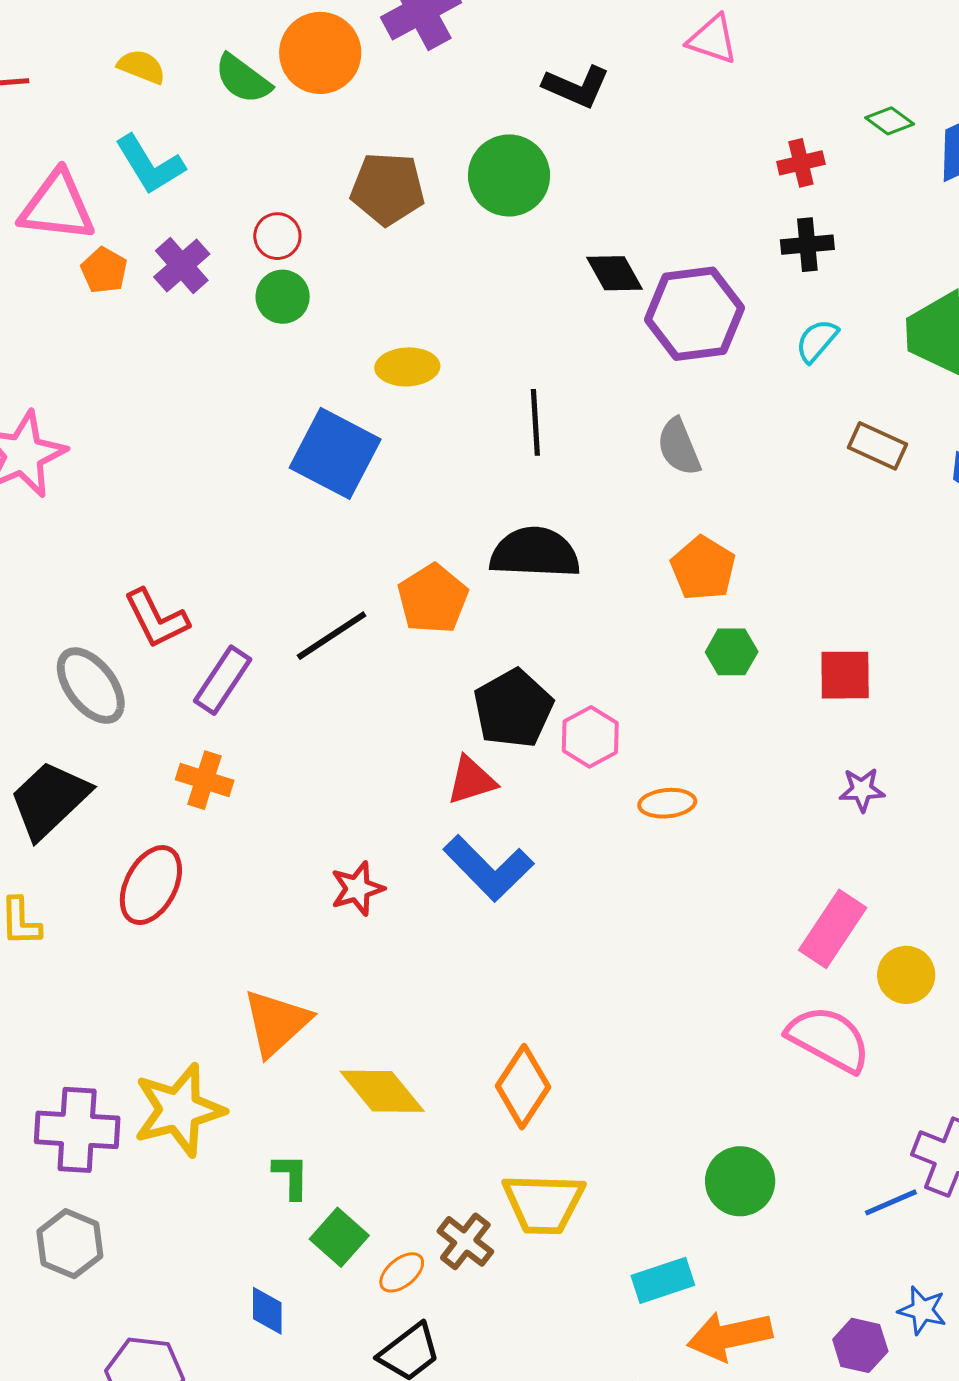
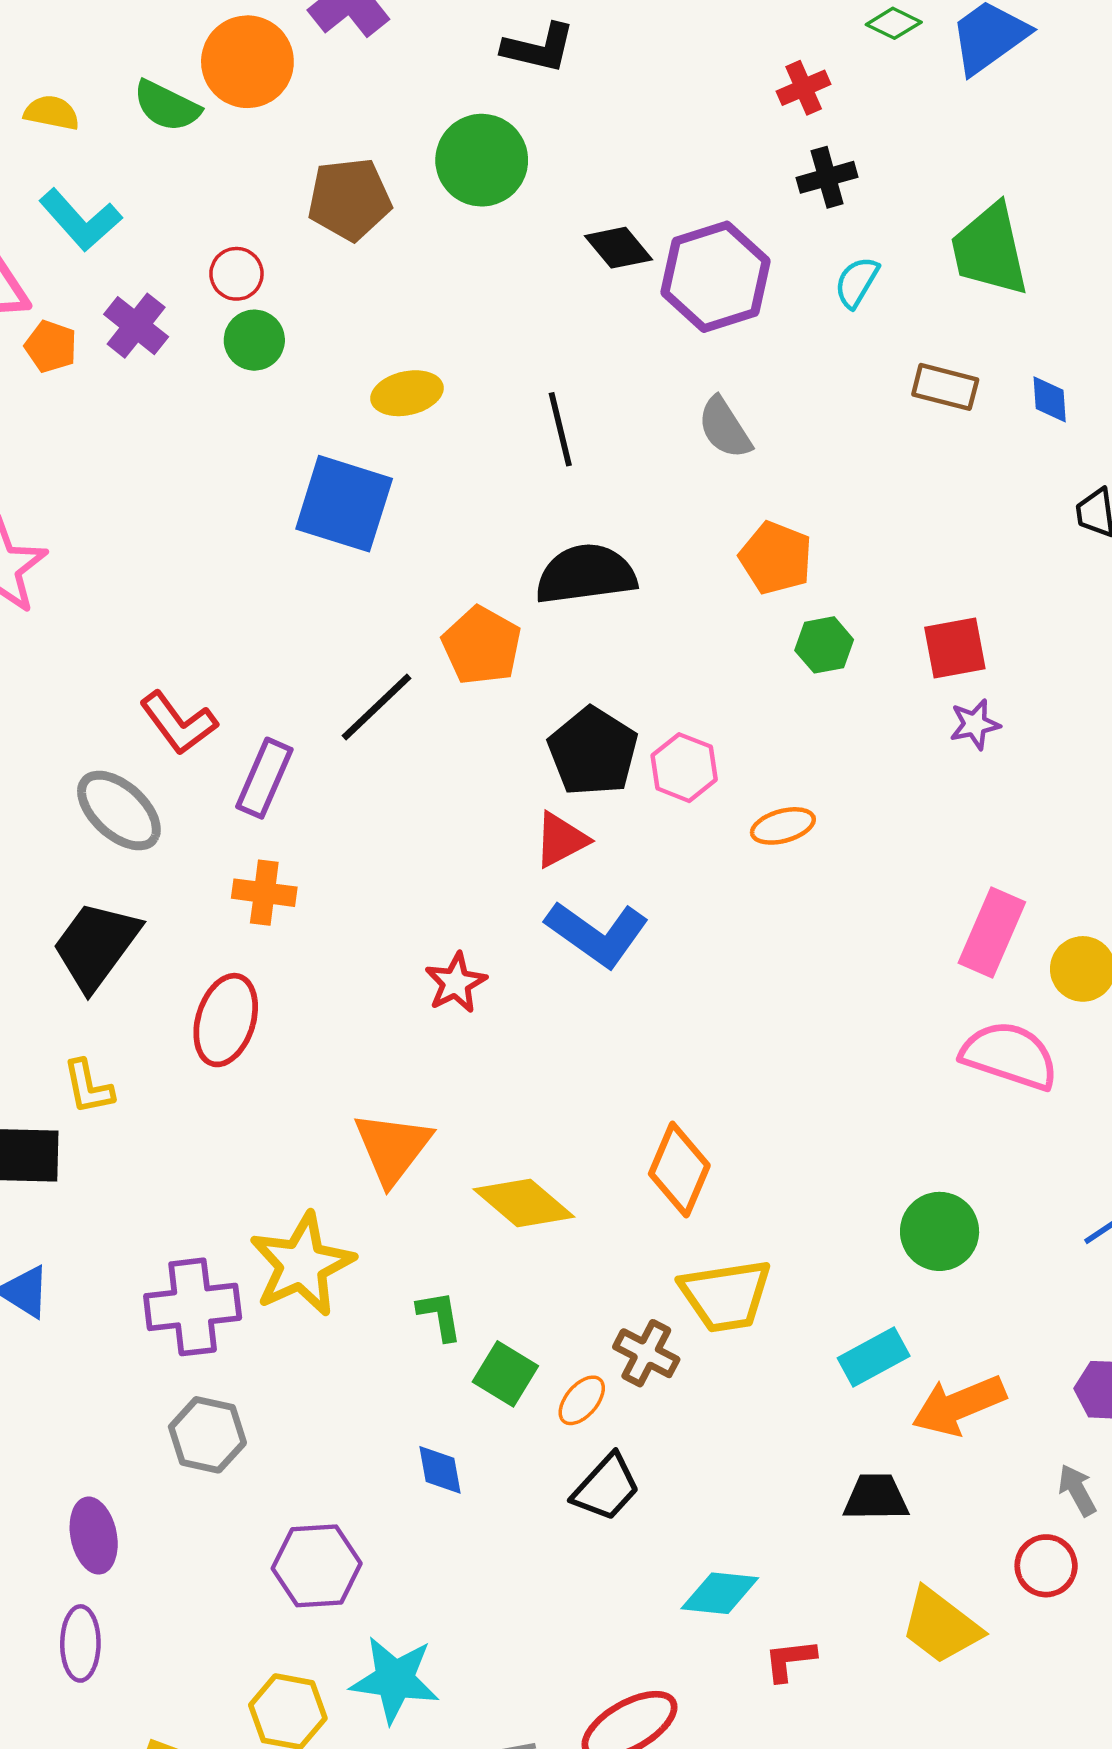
purple star: (862, 790) -> (975, 724), moved

